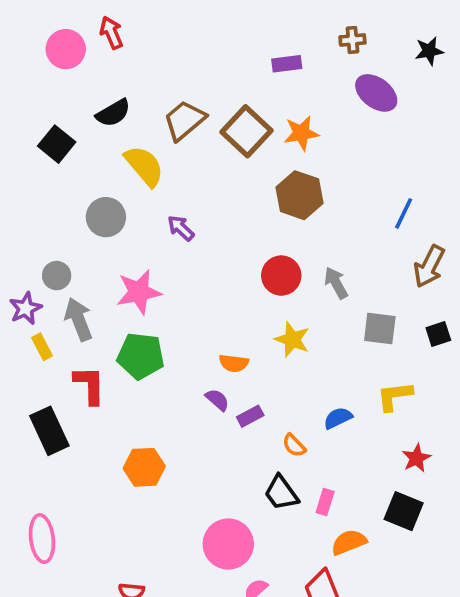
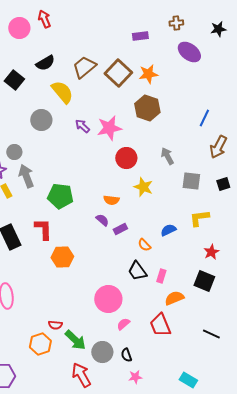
red circle: (281, 276) -> (126, 158), moved
pink star: (139, 292) -> (109, 128), moved
red L-shape: (89, 385) -> (43, 229), moved

